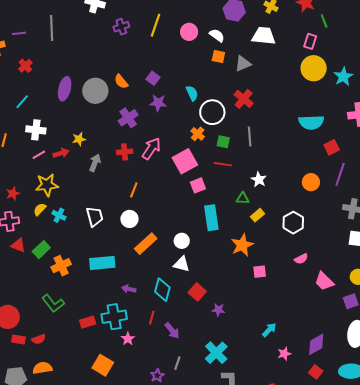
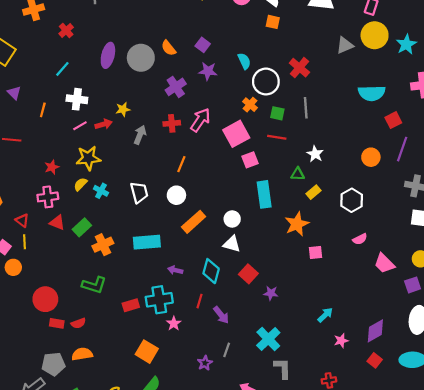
gray triangle: (243, 64) -> (345, 45), moved
green L-shape: (53, 303) -> (94, 285), turned -35

